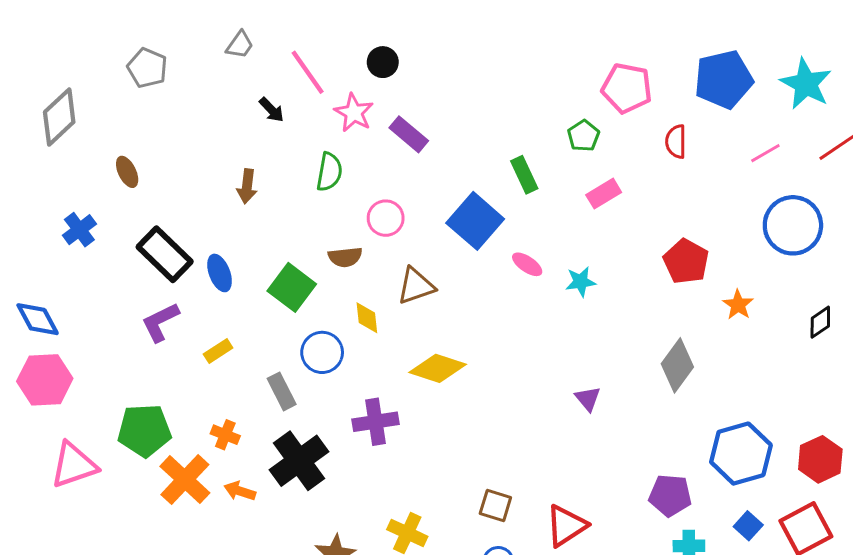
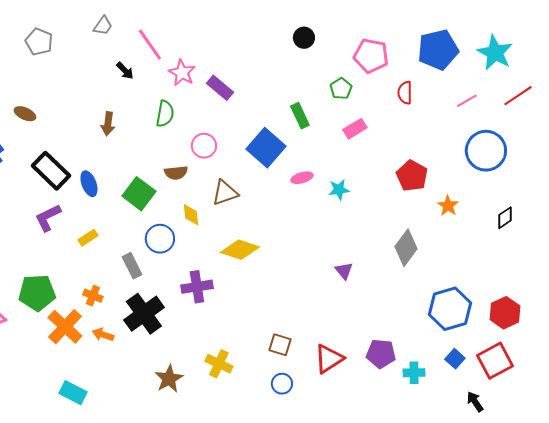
black circle: (383, 62) -> (304, 38), moved
brown ellipse: (127, 172) -> (25, 114), turned -40
pink ellipse: (527, 264) -> (302, 178), turned -50
purple pentagon: (670, 495) -> (381, 354), moved

